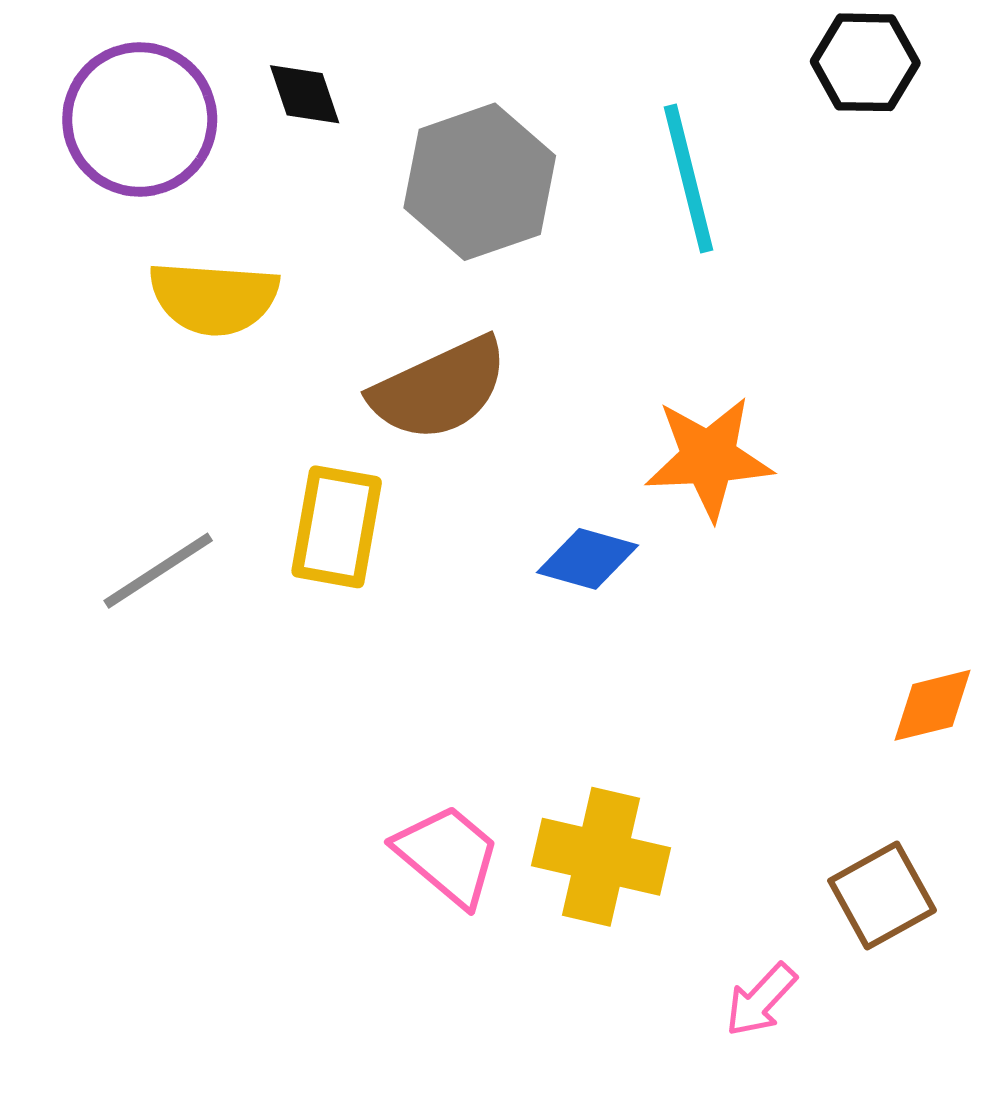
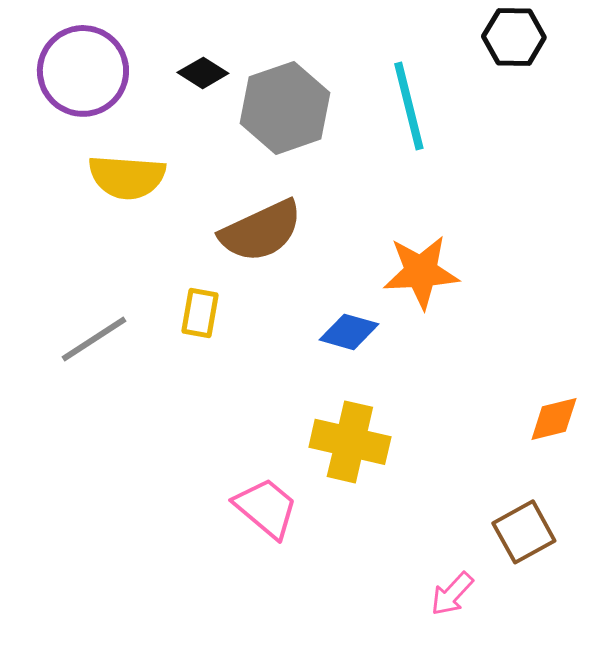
black diamond: (305, 94) -> (203, 73), moved, turned -39
yellow rectangle: (337, 527) -> (200, 313), size x0.7
yellow cross: (601, 857) -> (350, 442), moved

